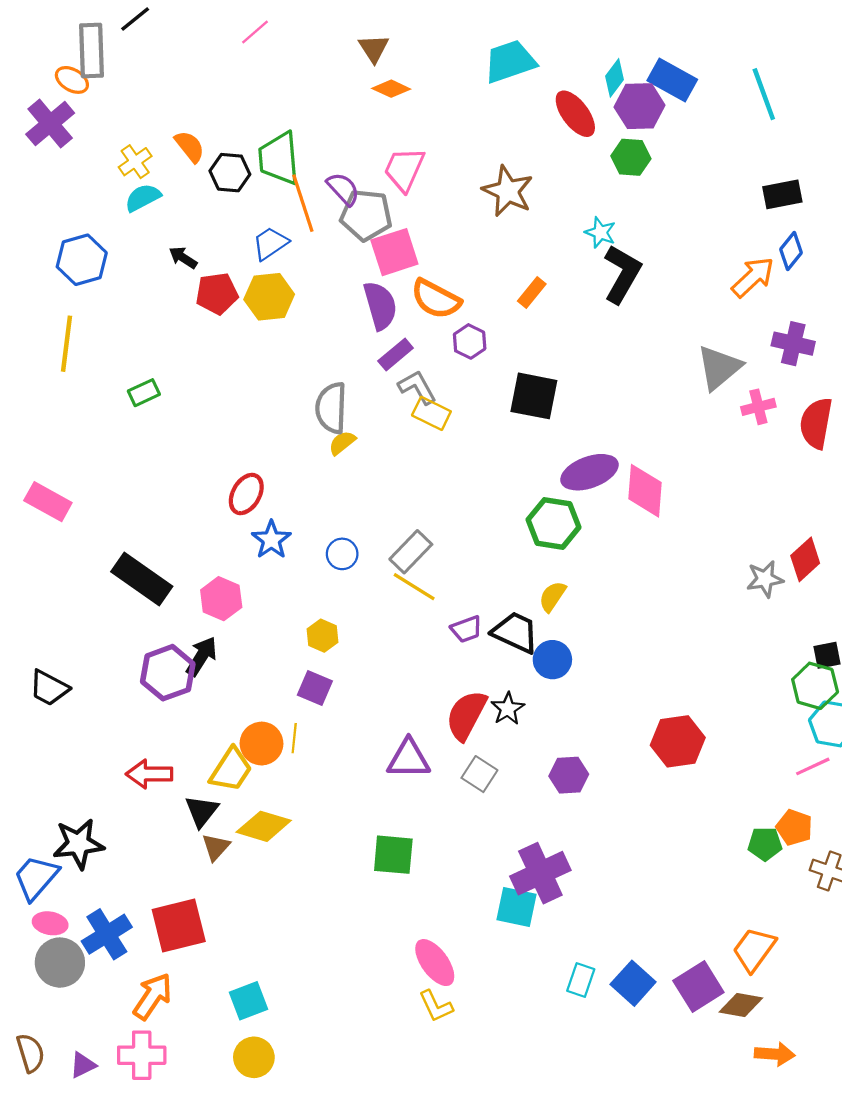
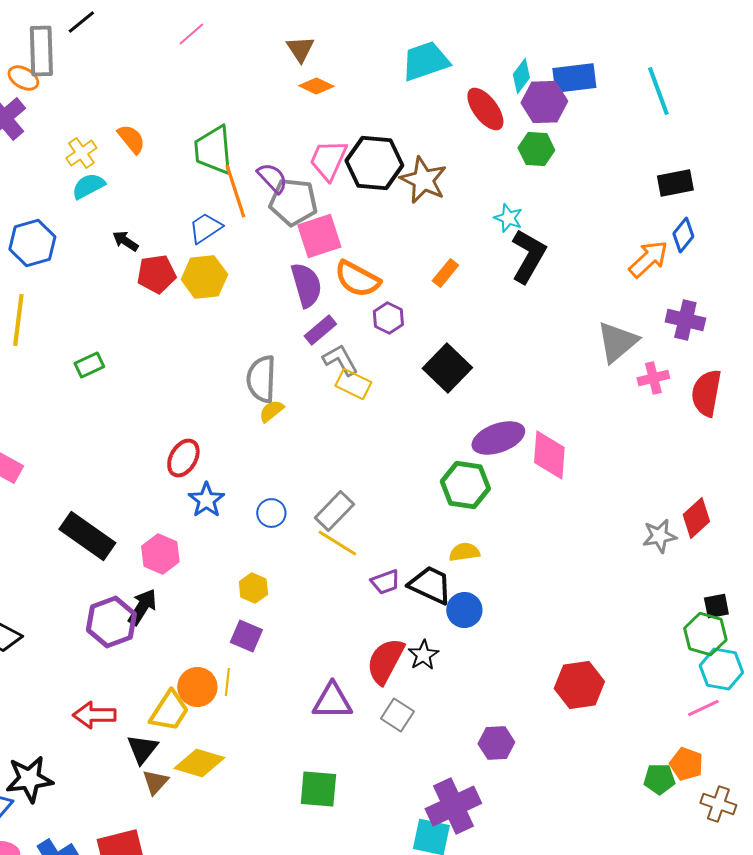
blue rectangle: (672, 80) -> (574, 78), turned -36
black hexagon: (230, 173) -> (374, 163), moved, size x1.5
black square: (534, 396) -> (447, 368), turned 33
yellow semicircle: (552, 596) -> (464, 552), turned 48
purple hexagon: (569, 775) -> (496, 743), moved

